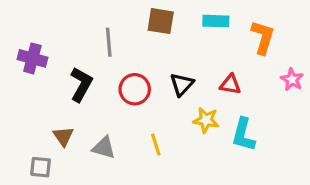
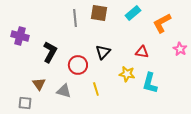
cyan rectangle: (216, 21) -> (133, 13), turned -42
orange L-shape: (263, 37) -> (162, 23), turned -135
gray line: (109, 42) -> (75, 18), moved
black triangle: (182, 84) -> (103, 52), moved
red circle: (135, 89) -> (78, 65), moved

